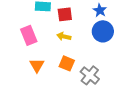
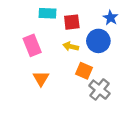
blue circle: (103, 31) -> (98, 41), moved
orange square: (67, 63) -> (84, 71), moved

